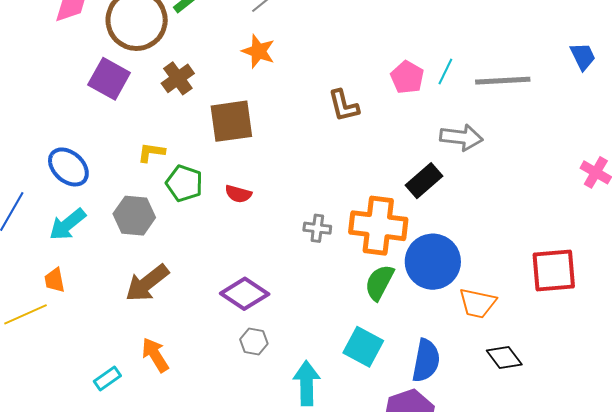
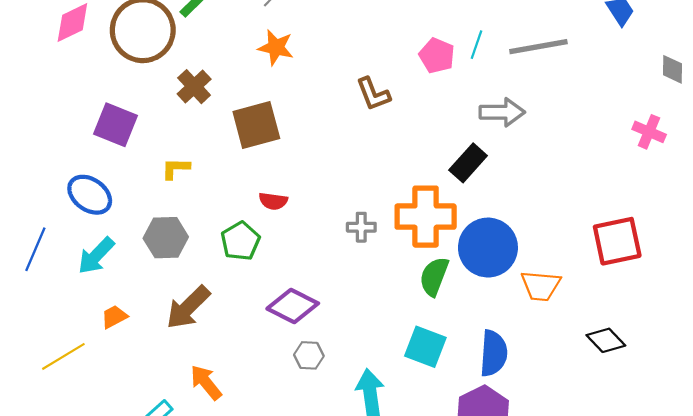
purple square: (109, 79) -> (115, 125), moved
green pentagon: (184, 183) -> (240, 241), moved, turned 30
orange trapezoid: (55, 280) -> (114, 317), moved, turned 80
black diamond: (504, 357) -> (606, 340), moved

